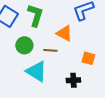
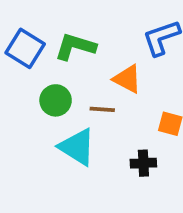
green L-shape: (35, 15) -> (75, 47), turned -90

